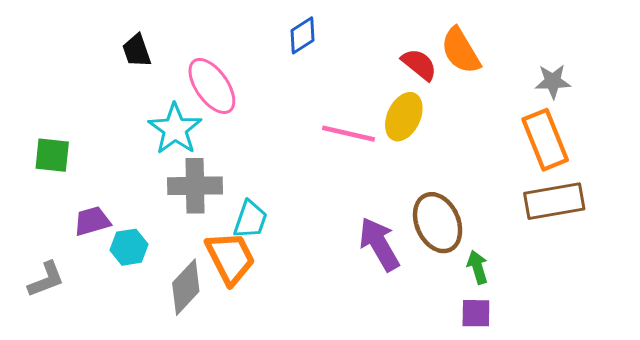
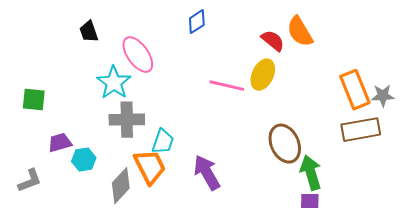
gray star: (553, 81) -> (383, 96), moved
purple arrow: (379, 244) -> (207, 173), moved
green arrow: (478, 267) -> (311, 173), size x1.6

